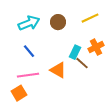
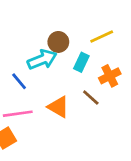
cyan arrow: (29, 23) -> (42, 60), moved
cyan rectangle: (75, 52) -> (81, 62), moved

